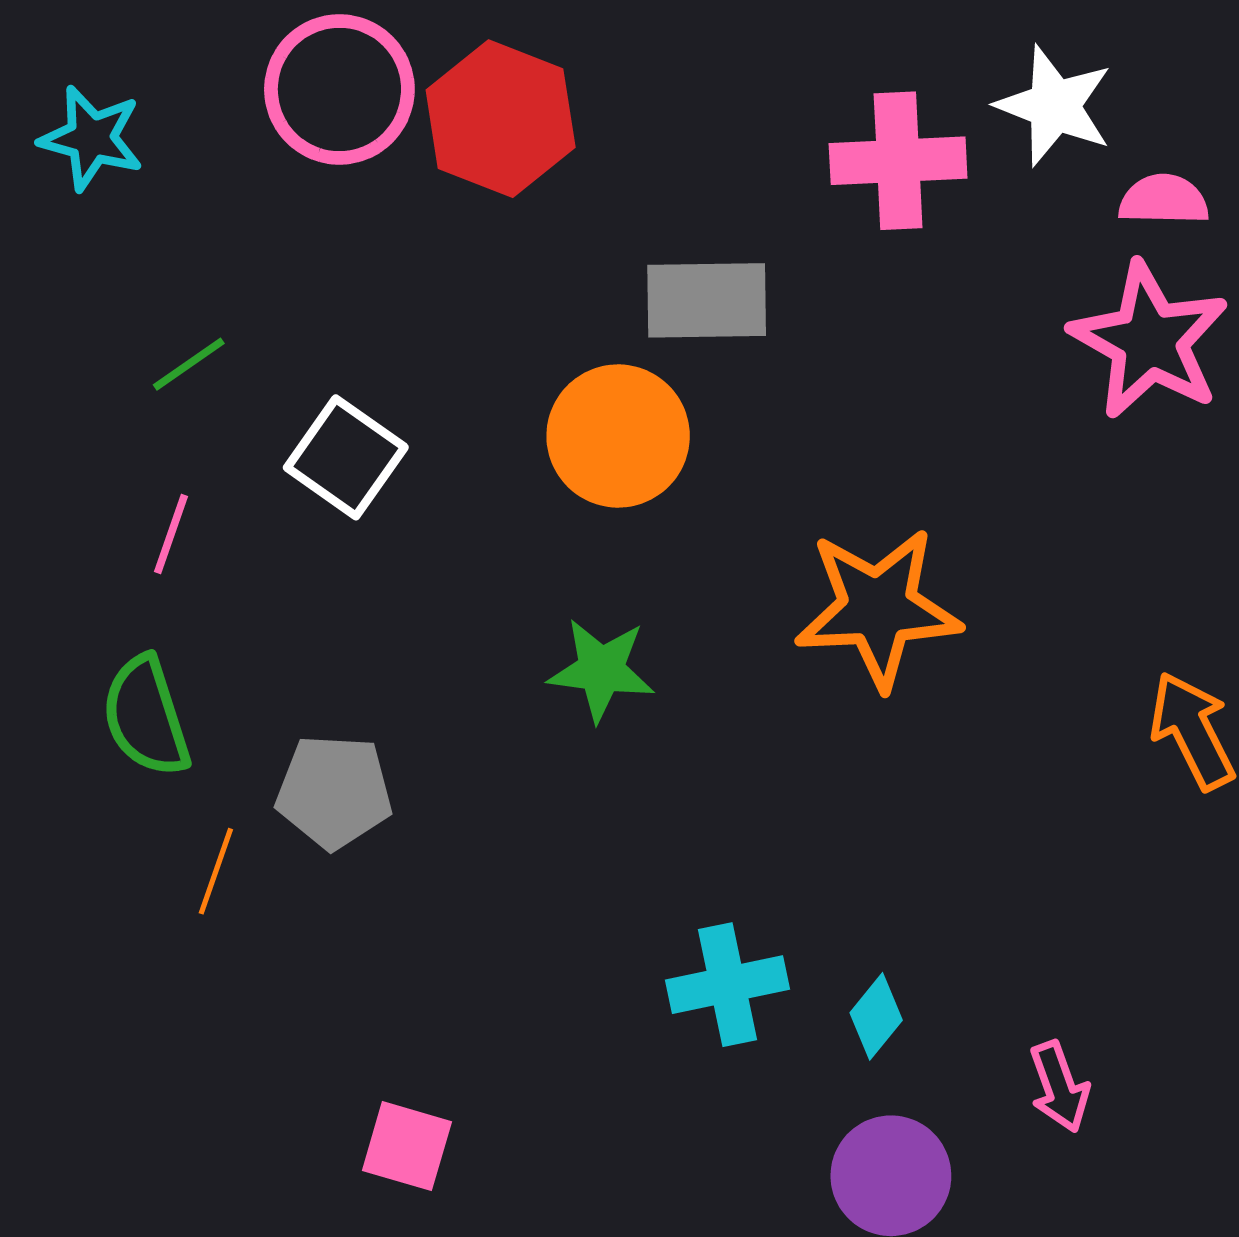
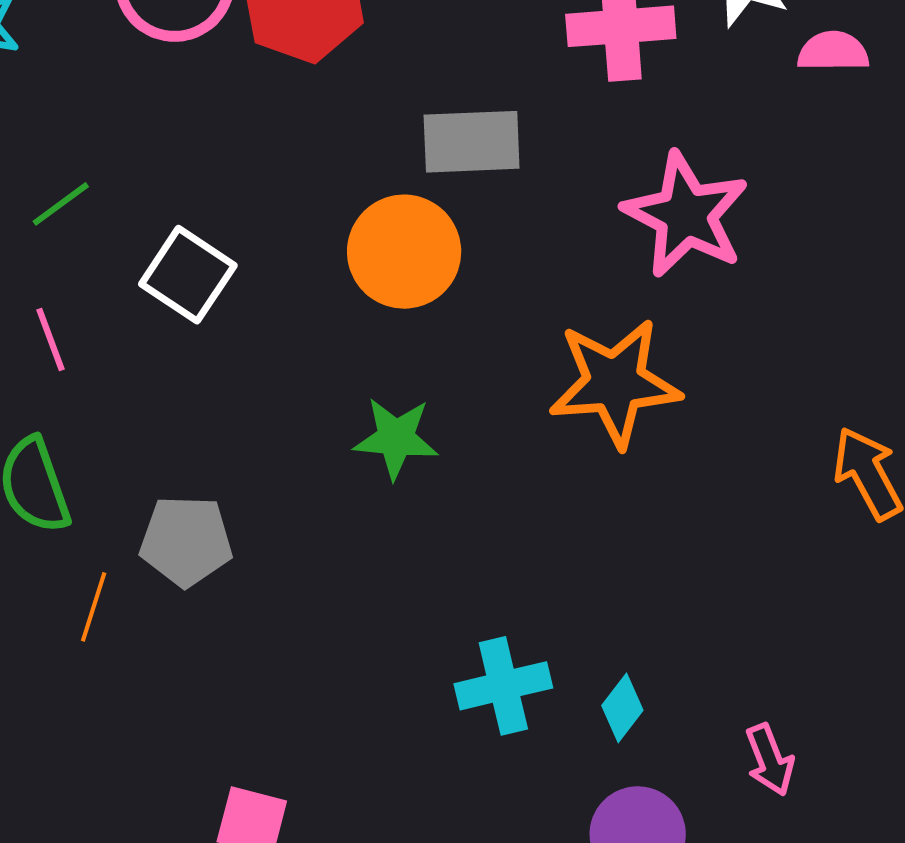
pink star: (1149, 341) -> (686, 215), moved
pink line: (171, 534) -> (50, 339), turned -38

